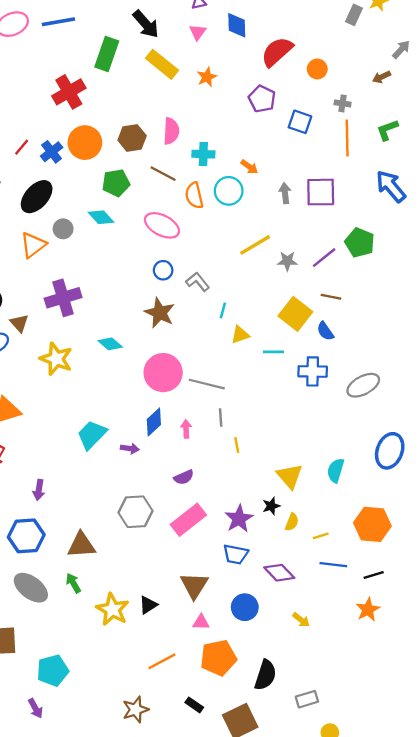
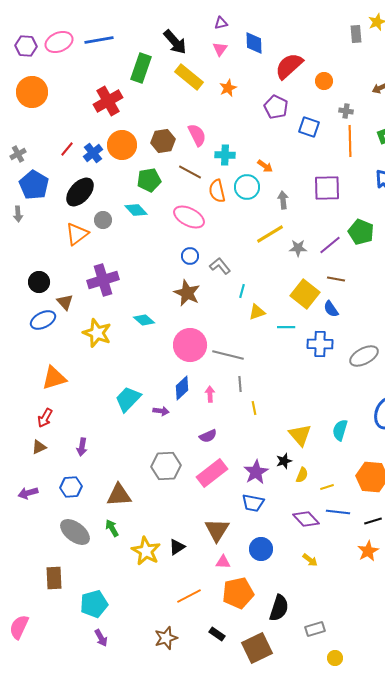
gray rectangle: (354, 15) -> (356, 34), turned -30
pink semicircle: (171, 131) -> (197, 135), turned -30
gray arrow: (285, 193) -> (283, 200), moved
blue hexagon: (26, 536) -> (71, 487), size x0.7
purple diamond: (279, 573) -> (306, 519), moved
purple arrow: (35, 708) -> (101, 638), moved

